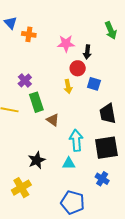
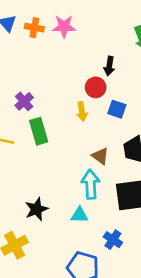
orange cross: (29, 34) -> (34, 28), moved
pink star: (66, 44) -> (64, 27), moved
brown triangle: (53, 120) -> (100, 156), moved
blue cross: (102, 179) -> (113, 240), moved

